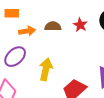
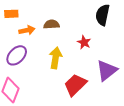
red star: (80, 25) -> (84, 42), moved
yellow arrow: (46, 69) -> (56, 58), moved

